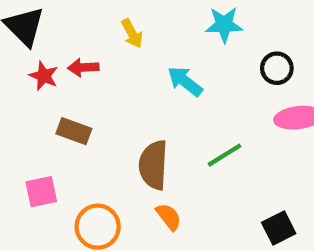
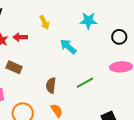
black circle: (277, 68) -> (119, 37), moved
brown semicircle: (153, 165) -> (51, 85), size x0.7

